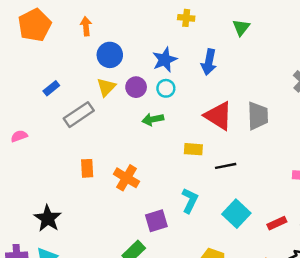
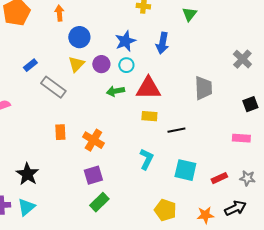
gray rectangle: (79, 115) -> (53, 87), turned 70
red triangle: (218, 116) -> (148, 88), moved, turned -32
cyan square: (236, 214) -> (185, 170), turned -30
purple square: (156, 221) -> (93, 175), moved

